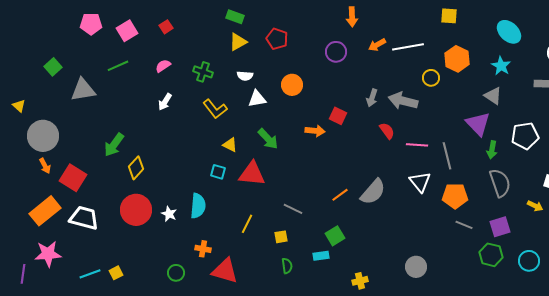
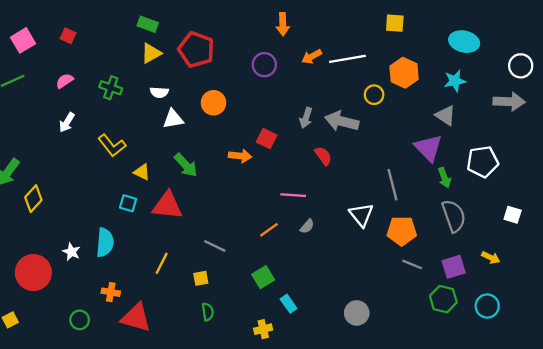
red square: (166, 27) -> (68, 36), turned -32
cyan ellipse: (509, 32) -> (464, 42), turned -30
red pentagon: (277, 39) -> (196, 50), size x1.4
cyan star: (501, 66) -> (455, 81), turned 30
yellow L-shape: (215, 109) -> (112, 146), moved
pink line: (417, 145) -> (293, 195), moved
green arrow: (492, 150) -> (444, 178), turned -30
gray semicircle: (373, 192) -> (307, 226), size x0.5
yellow arrow: (535, 206) -> (491, 258), moved
red circle: (136, 210) -> (33, 273), moved
cyan rectangle: (321, 256) -> (289, 304), moved, turned 63
yellow cross: (360, 281) -> (263, 329), moved

